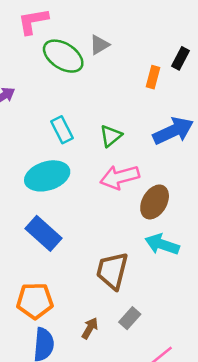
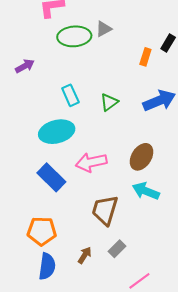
green ellipse: (63, 56) -> (74, 36), turned -40
pink arrow: (120, 177) -> (91, 162), moved

